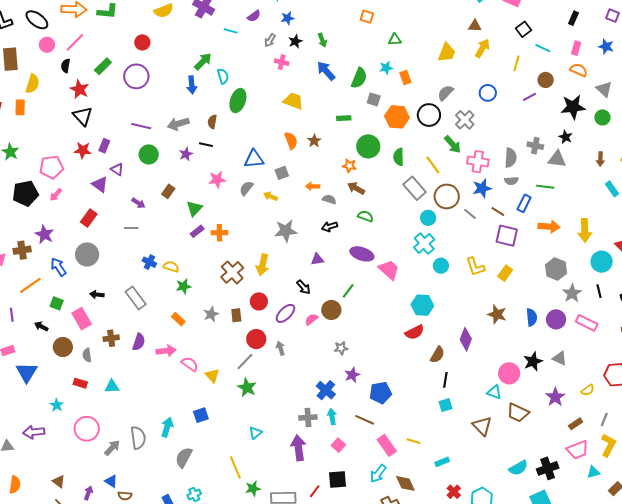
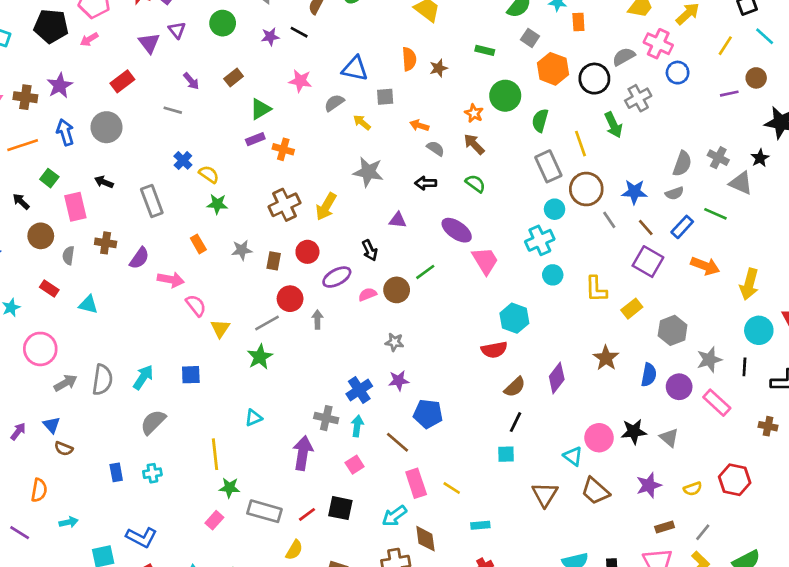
pink cross: (478, 162) -> (658, 44), moved
gray semicircle: (511, 181) -> (674, 193), turned -32
gray hexagon: (556, 269) -> (673, 330), moved

